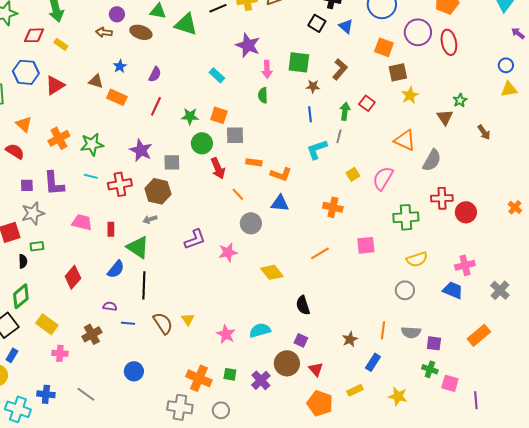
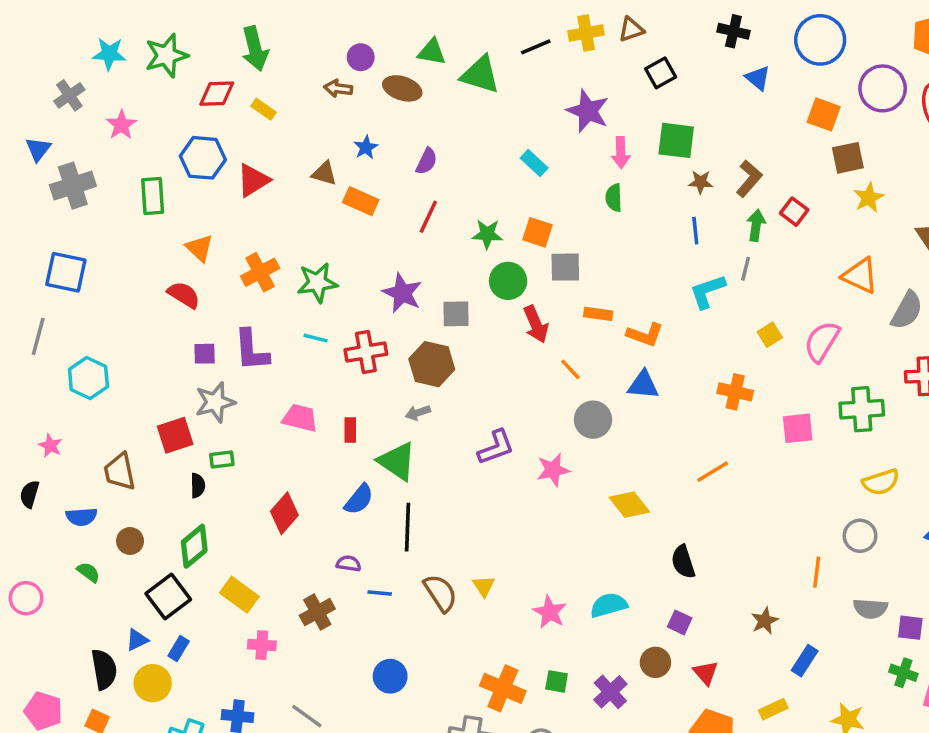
black square: (317, 23) -> (661, 73), moved, turned 30
brown L-shape: (340, 69) -> (749, 179), moved
pink square: (366, 245) -> (798, 428), moved
orange line: (383, 330) -> (817, 572), moved
brown circle: (287, 363) -> (655, 662), size x0.7

